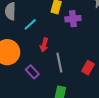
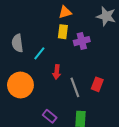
red rectangle: (88, 68) -> (97, 84), moved
purple rectangle: (32, 72) -> (50, 116), moved

